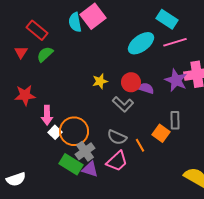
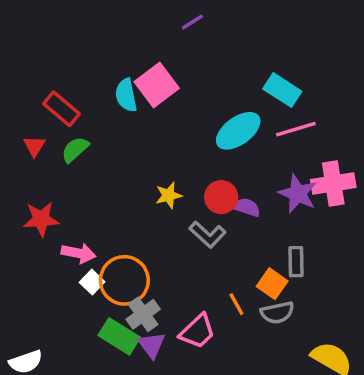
pink arrow: (47, 115) -> (78, 253), turned -78
gray semicircle: (117, 137) -> (277, 313), moved, turned -36
purple triangle: (90, 169) -> (152, 345), turned 36

